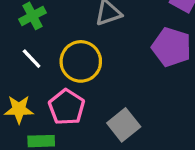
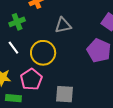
gray square: (124, 125) -> (64, 94), turned 36

